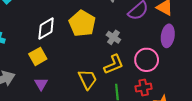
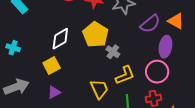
purple ellipse: (168, 36) -> (165, 47), moved
gray cross: (113, 37) -> (113, 52), moved
purple triangle: (41, 84) -> (54, 92), turned 32

